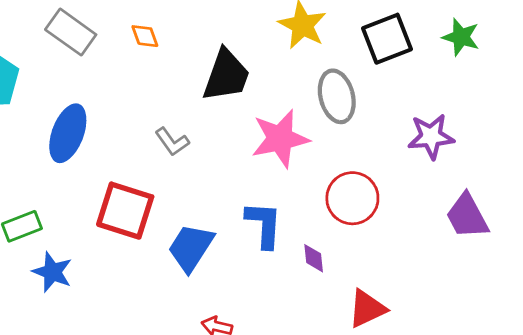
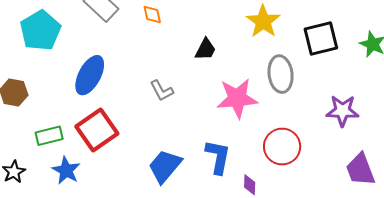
black trapezoid: (226, 75) -> (205, 49), size x0.6
red square: (125, 211) -> (97, 130), moved, turned 30

